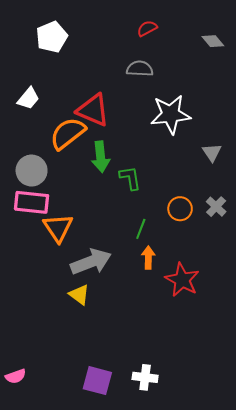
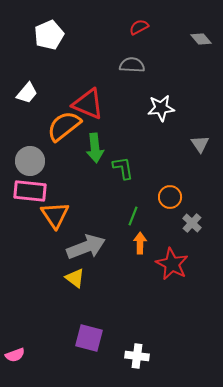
white star: (171, 114) -> (161, 108), size x0.7
gray cross: (216, 207) -> (192, 223), moved
purple square: (97, 381) -> (89, 338), moved

